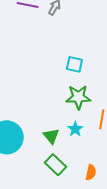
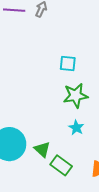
green triangle: (51, 136) -> (42, 149), moved

